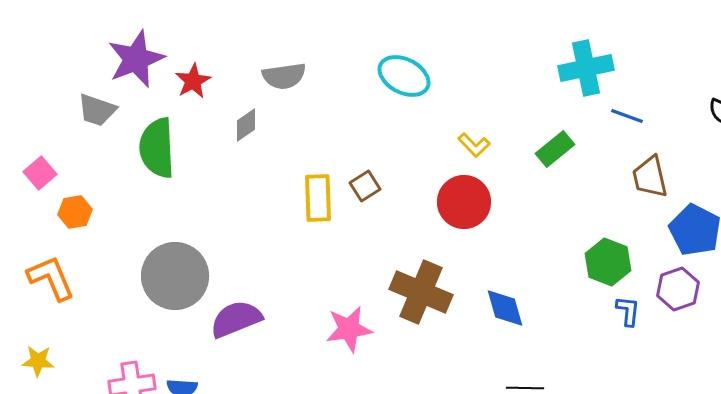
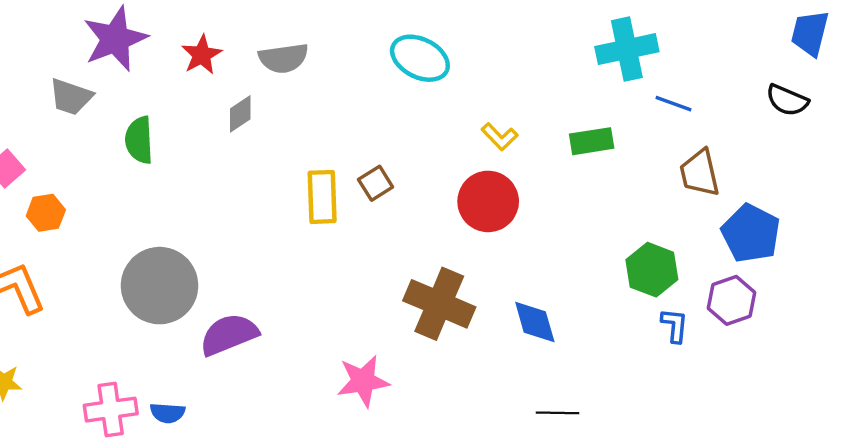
red star: (193, 81) -> (202, 55), moved
green semicircle: (157, 148) -> (139, 140), size x0.7
green rectangle: (555, 149) -> (592, 141), turned 30
pink star: (349, 329) -> (363, 381), moved

